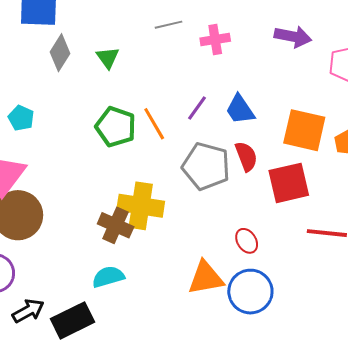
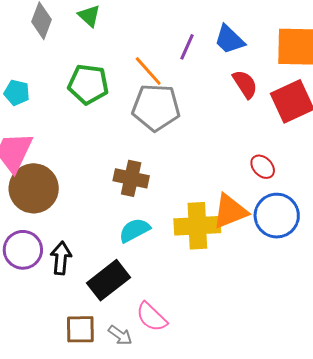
green pentagon: (116, 127) -> (88, 84), moved
gray pentagon: (206, 166) -> (156, 107), moved
yellow cross: (141, 206) -> (197, 226), moved
black arrow: (28, 311) -> (61, 258), moved, turned -44

